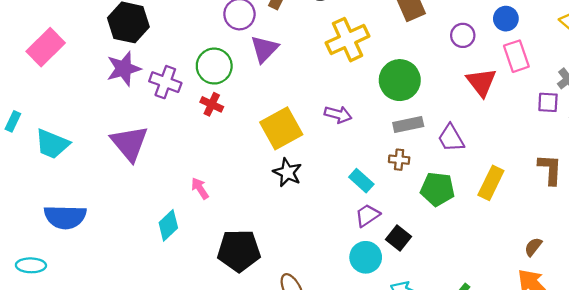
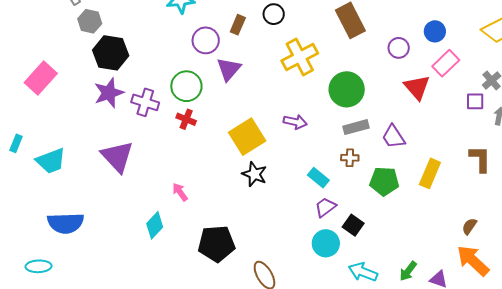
pink rectangle: (516, 56) -> (446, 63), turned 68
cyan trapezoid: (52, 144) -> (51, 161), turned -40

